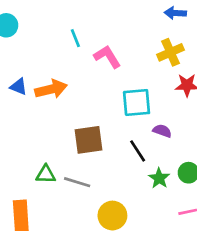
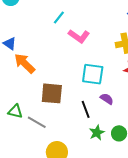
cyan line: (75, 38) -> (59, 17), turned 48
pink L-shape: (107, 57) -> (79, 36), turned 145
orange arrow: (51, 89) -> (25, 63), moved, turned -135

